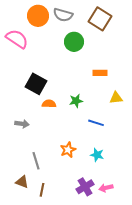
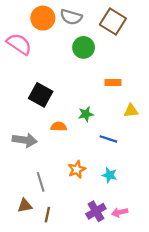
orange semicircle: (49, 104) -> (59, 127), moved
gray arrow: (22, 124) -> (25, 140), size x1.5
brown triangle: (22, 182) -> (25, 206), turned -32

